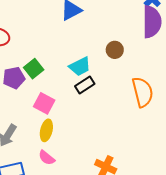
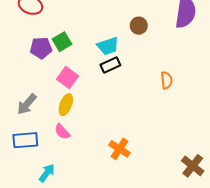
brown circle: (115, 50) -> (139, 26), moved
orange semicircle: (143, 92) -> (167, 80), size x0.6

